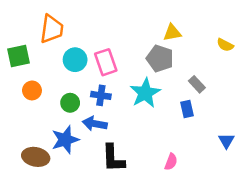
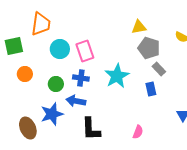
gray pentagon: (160, 58) -> (149, 48), moved
brown ellipse: (36, 157) -> (28, 128), turned 55

